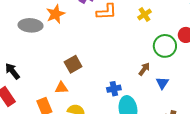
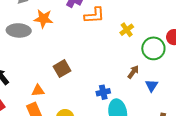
orange star: (56, 14) -> (43, 19), turned 30
yellow cross: (144, 14) -> (127, 30), moved
orange triangle: (61, 88) -> (38, 91), moved

